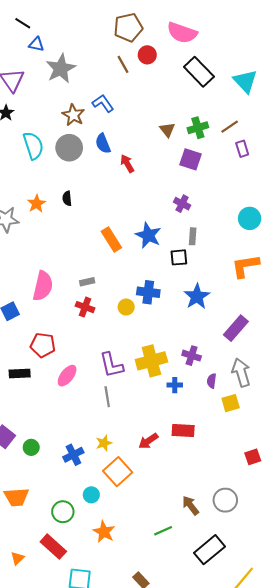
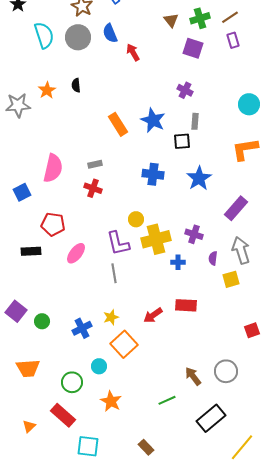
purple rectangle: (242, 149) -> (233, 40), moved
yellow circle: (126, 307) -> (136, 219), moved

